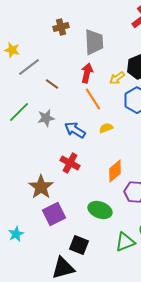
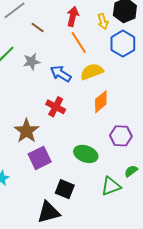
yellow arrow: (117, 78) -> (103, 21), turned -70
yellow semicircle: (106, 128) -> (92, 72), size x1.6
orange diamond: (115, 171) -> (101, 102), moved

